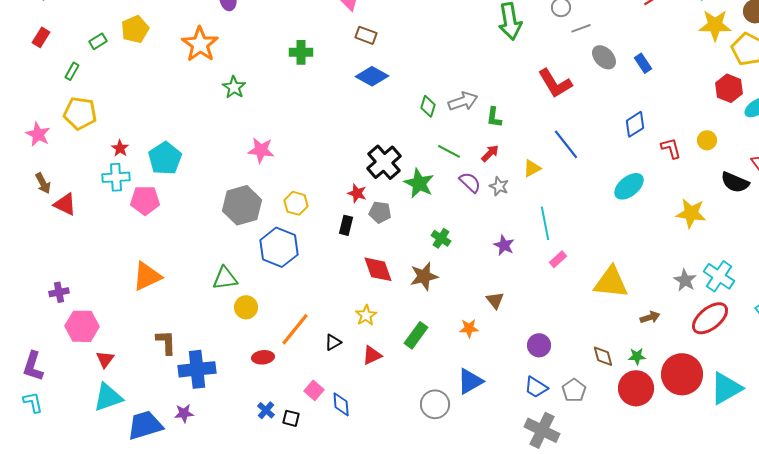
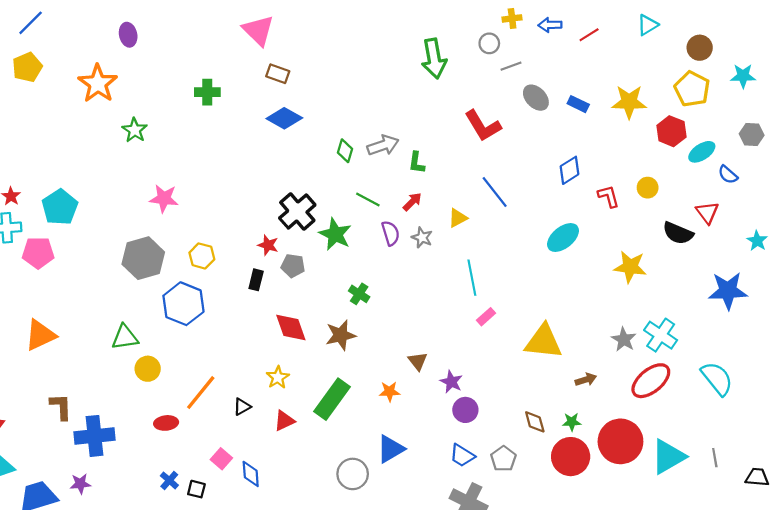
yellow star: (715, 25) -> (629, 102), moved
blue rectangle: (643, 63) -> (578, 104), turned -30
purple semicircle: (470, 182) -> (391, 233), turned 30
purple star: (504, 245) -> (451, 382), moved
green rectangle: (416, 335) -> (332, 399), size x1.4

